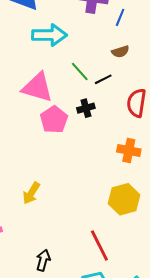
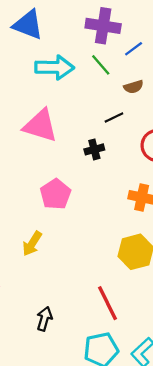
blue line: (120, 17) -> (134, 49), turned 30
green line: (80, 72) -> (101, 65), moved
pink pentagon: (54, 120) -> (56, 194), moved

